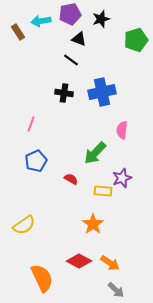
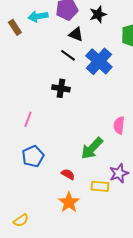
blue cross: (102, 92) -> (99, 61), moved, turned -36
orange star: (93, 224) -> (69, 202), moved
yellow semicircle: (24, 225) -> (21, 220), size x0.7

